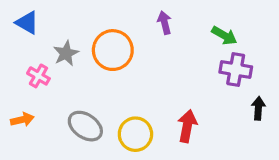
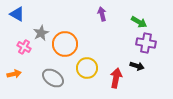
orange circle: (113, 50) -> (65, 44), moved
black arrow: (258, 108) -> (137, 66), moved, turned 104
yellow circle: (135, 134) -> (87, 68), moved

